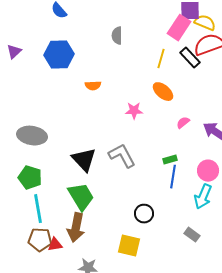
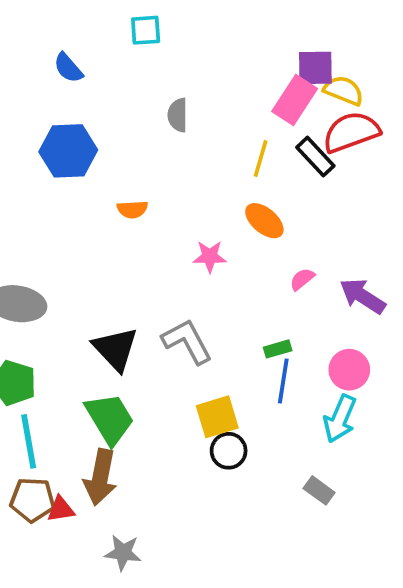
yellow square: (129, 246) -> (217, 417), moved, turned -30

